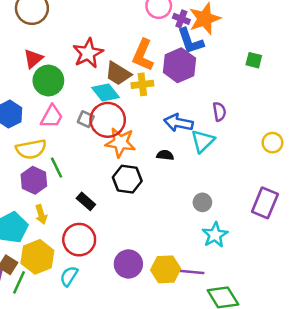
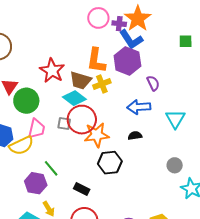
purple semicircle: (219, 112) -> (153, 83), moved
cyan triangle: (203, 141) -> (175, 119), moved
yellow semicircle: (31, 149) -> (21, 146), moved

